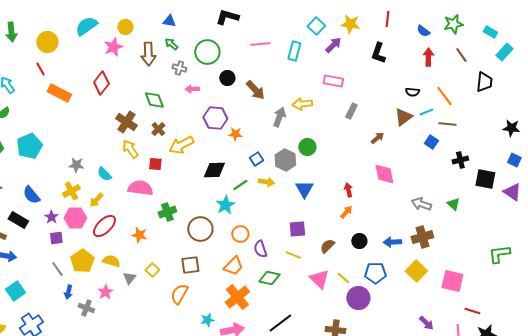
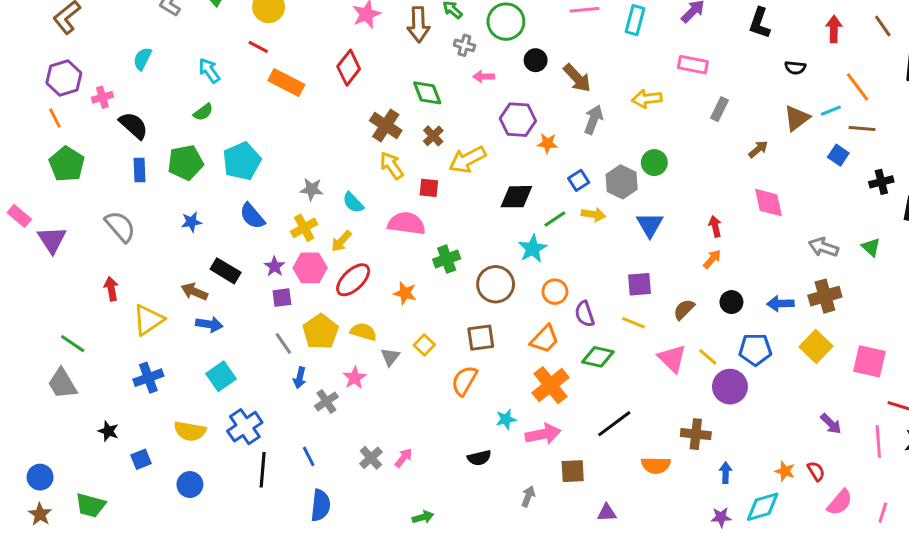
red line: (40, 69) -> (258, 47), turned -32
black semicircle: (412, 92) -> (795, 68), moved
gray arrow: (279, 117) -> (593, 120), moved
blue semicircle: (31, 195) -> (252, 216), moved
gray cross: (86, 308) -> (326, 401), turned 35

